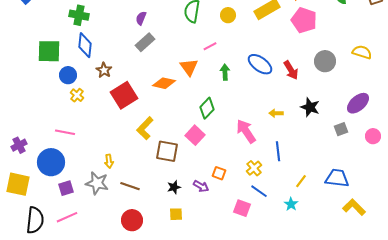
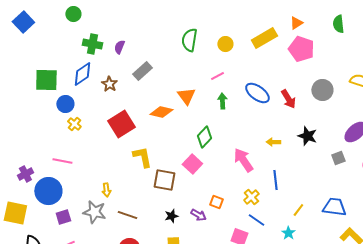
green cross: (79, 15) -> (92, 44), moved
purple semicircle: (141, 18) -> (119, 47), moved
blue diamond: (85, 45) -> (82, 74), turned 50
pink line: (210, 46) -> (217, 76), moved
brown star: (104, 70) -> (109, 84), moved
yellow L-shape: (145, 128) -> (142, 157), turned 125
purple cross: (19, 145) -> (25, 174), moved

